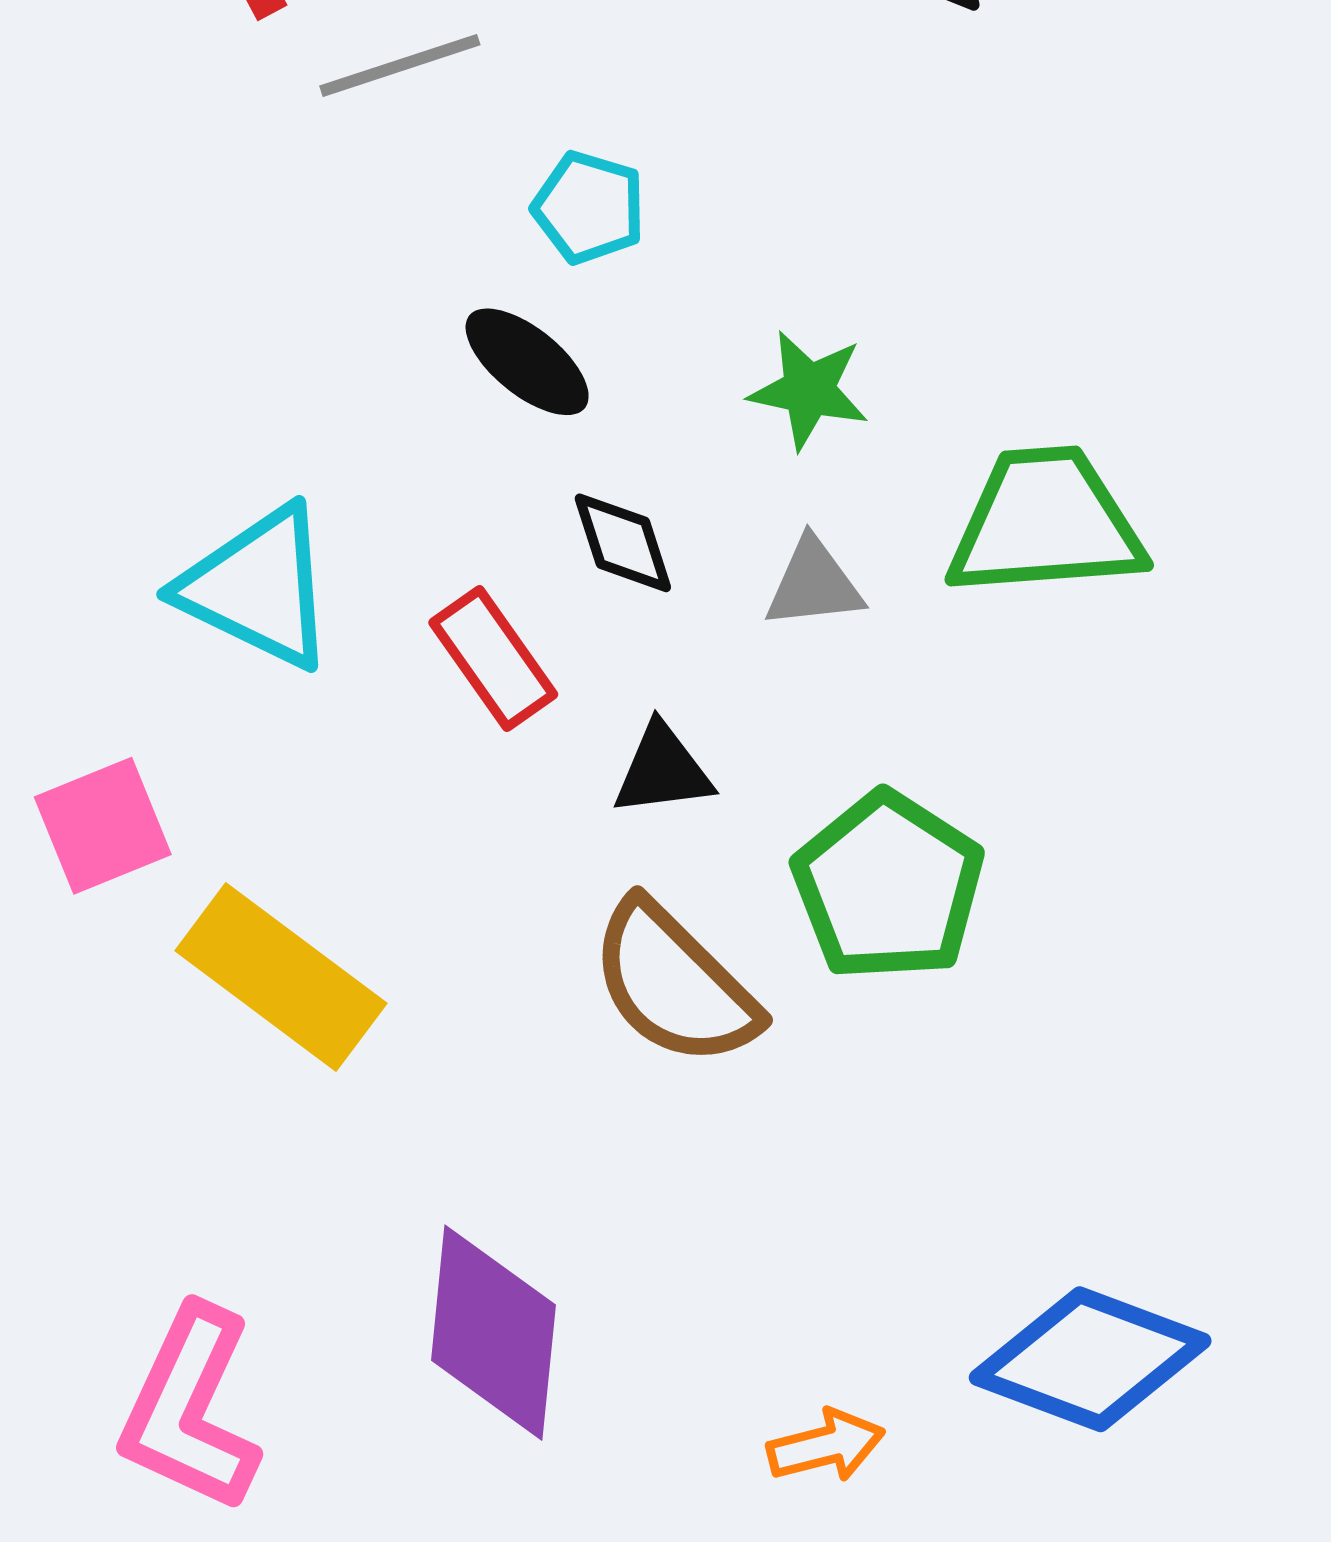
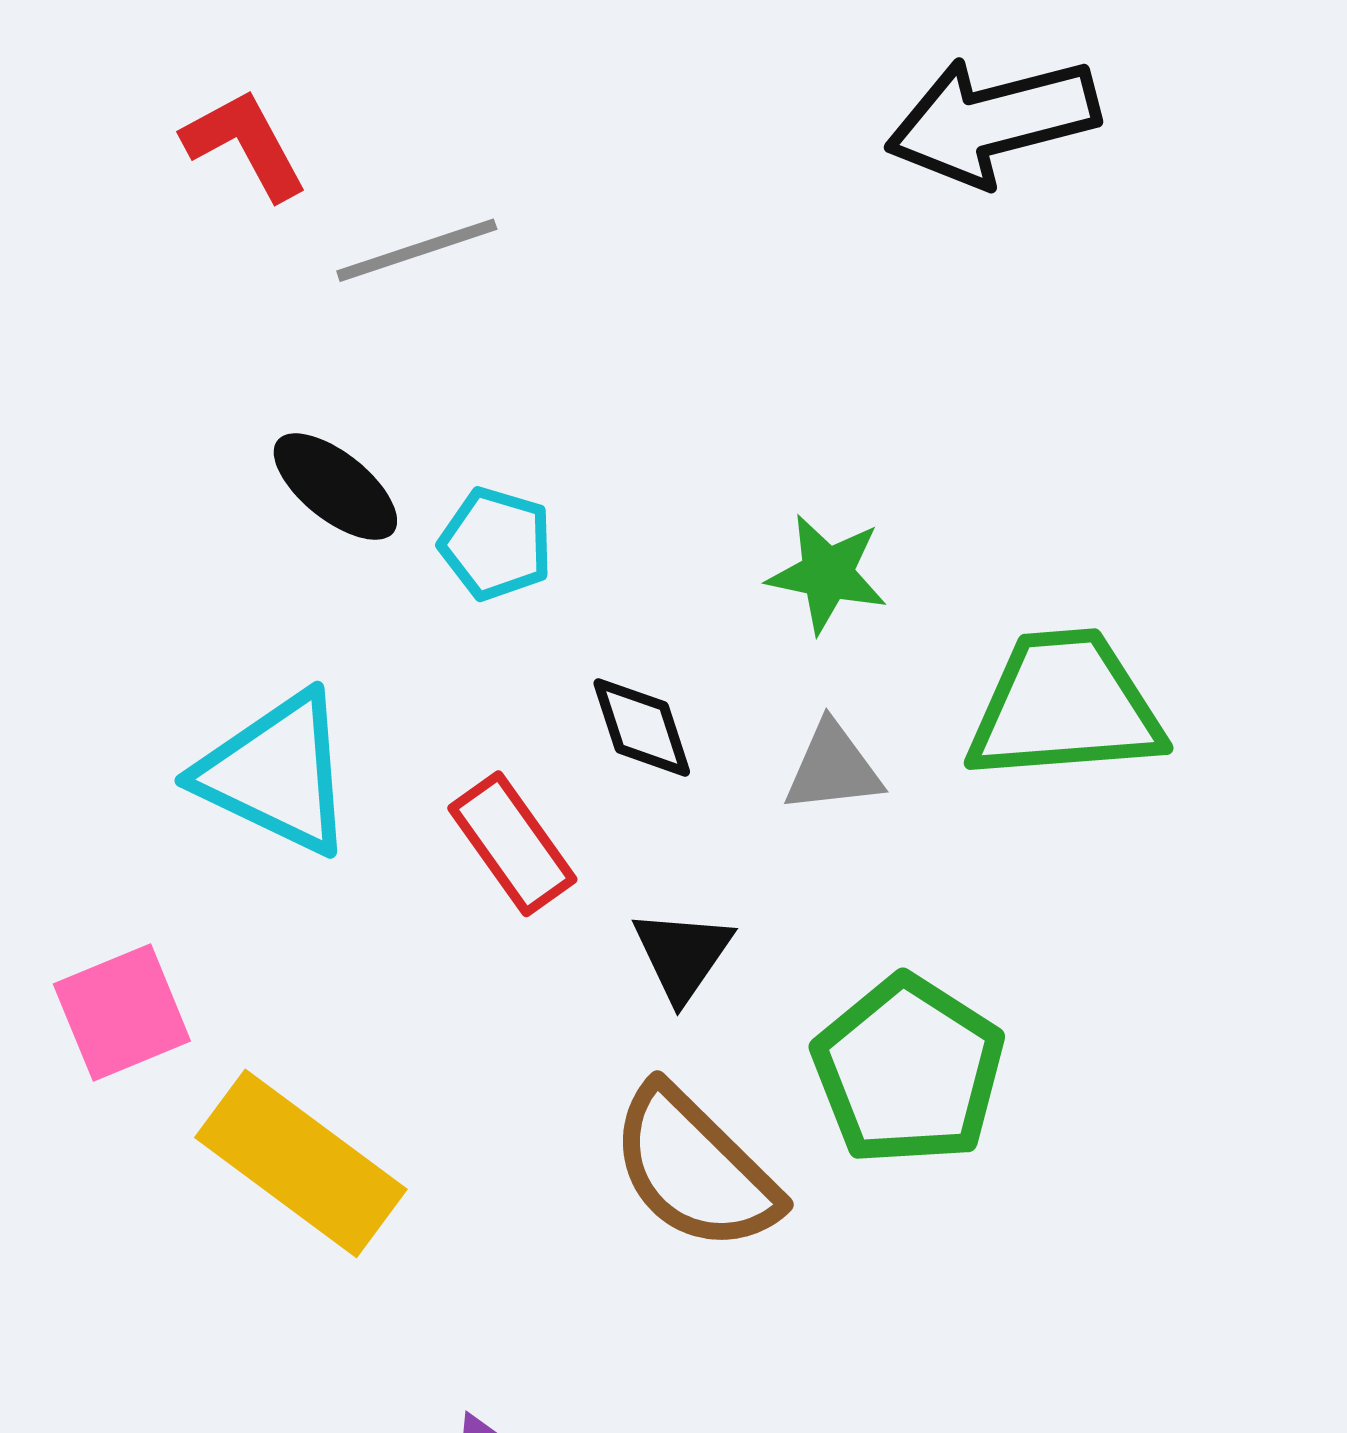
cyan pentagon: (589, 207) -> (496, 544), moved
black ellipse: (527, 362) -> (335, 487), moved
black triangle: (663, 770) -> (682, 955), turned -48

